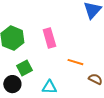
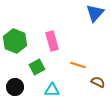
green square: (24, 68) -> (37, 67), moved

